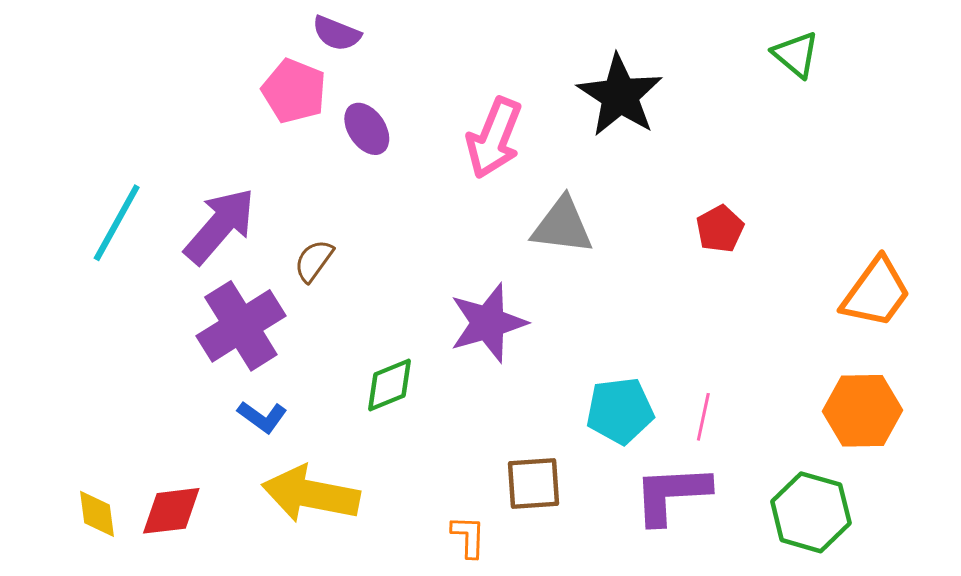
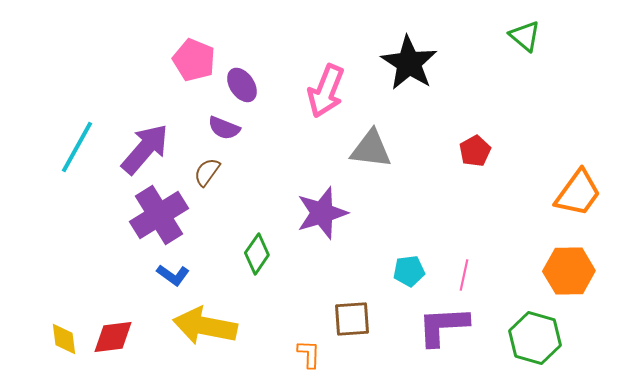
purple semicircle: (336, 33) -> (224, 128), moved
green diamond: (390, 385) -> (257, 254), turned -33
cyan pentagon: (620, 411) -> (409, 271), size x0.7

